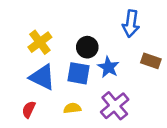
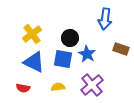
red semicircle: (29, 109) -> (23, 88), turned -104

